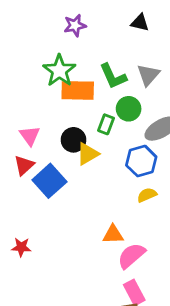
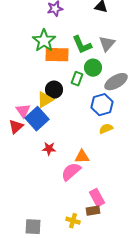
pink triangle: (30, 136) -> (23, 111), moved
yellow triangle: (88, 154) -> (45, 100), moved
red triangle: (24, 165) -> (16, 127), moved
red star: (21, 247) -> (49, 149), moved
pink semicircle: (131, 256) -> (71, 172), moved

